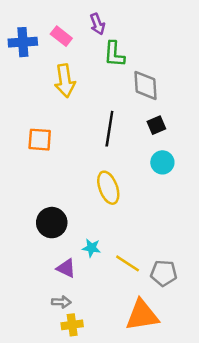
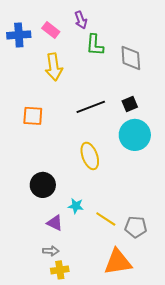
gray diamond: (146, 85) -> (131, 58), moved
black line: (109, 129) -> (91, 107), turned 60
cyan circle: (162, 162) -> (135, 135), size x1.6

